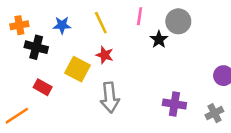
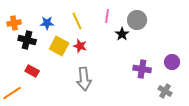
yellow square: (78, 69) -> (59, 46), moved
purple cross: (174, 104) -> (142, 69), moved
gray cross: (214, 113) -> (165, 91), turned -32

